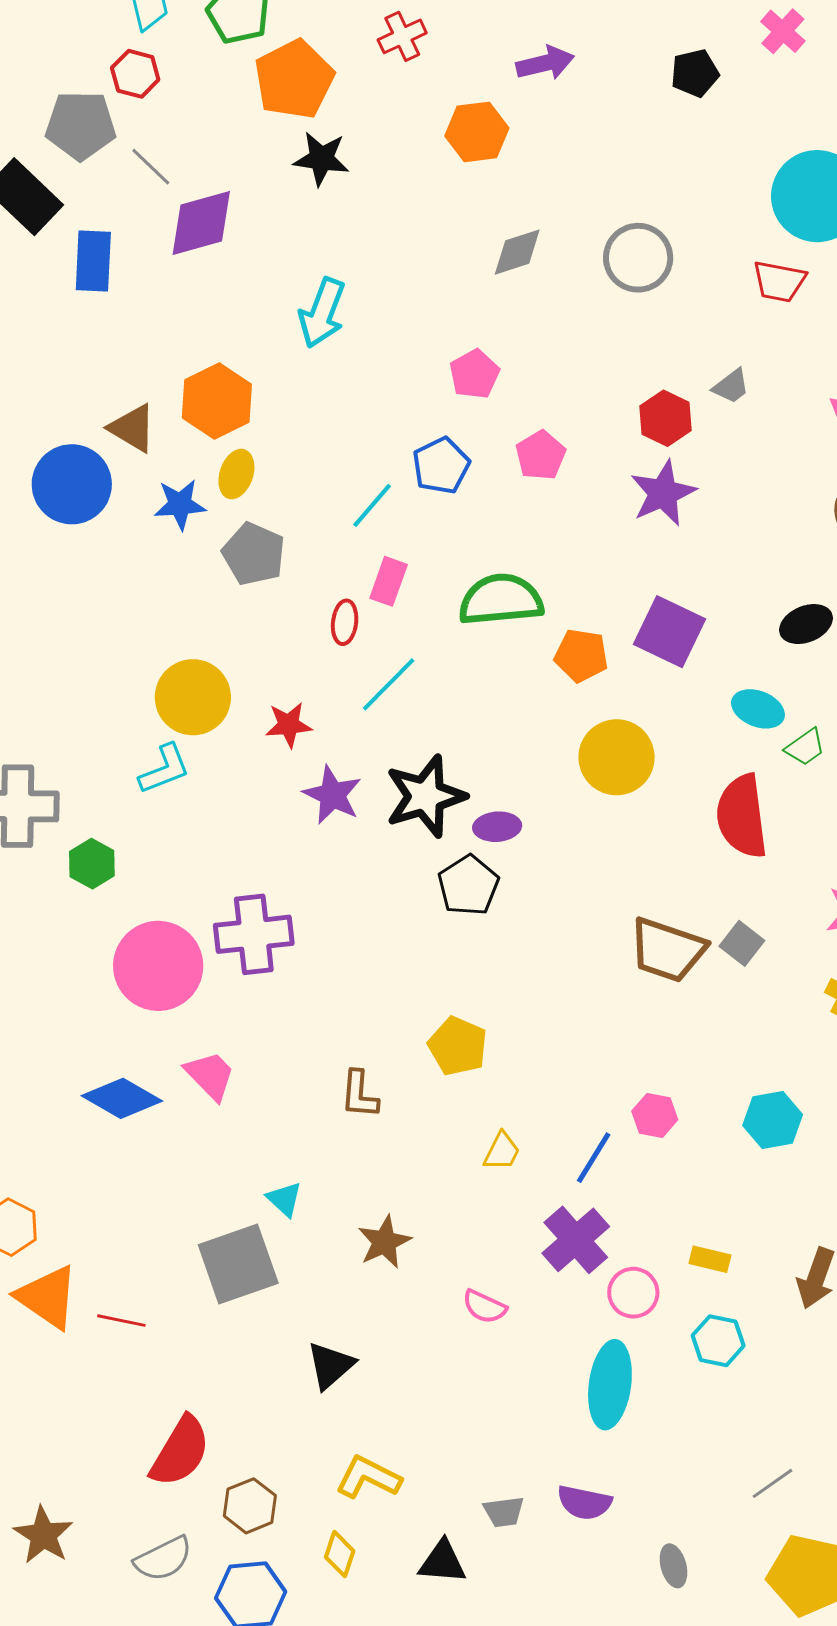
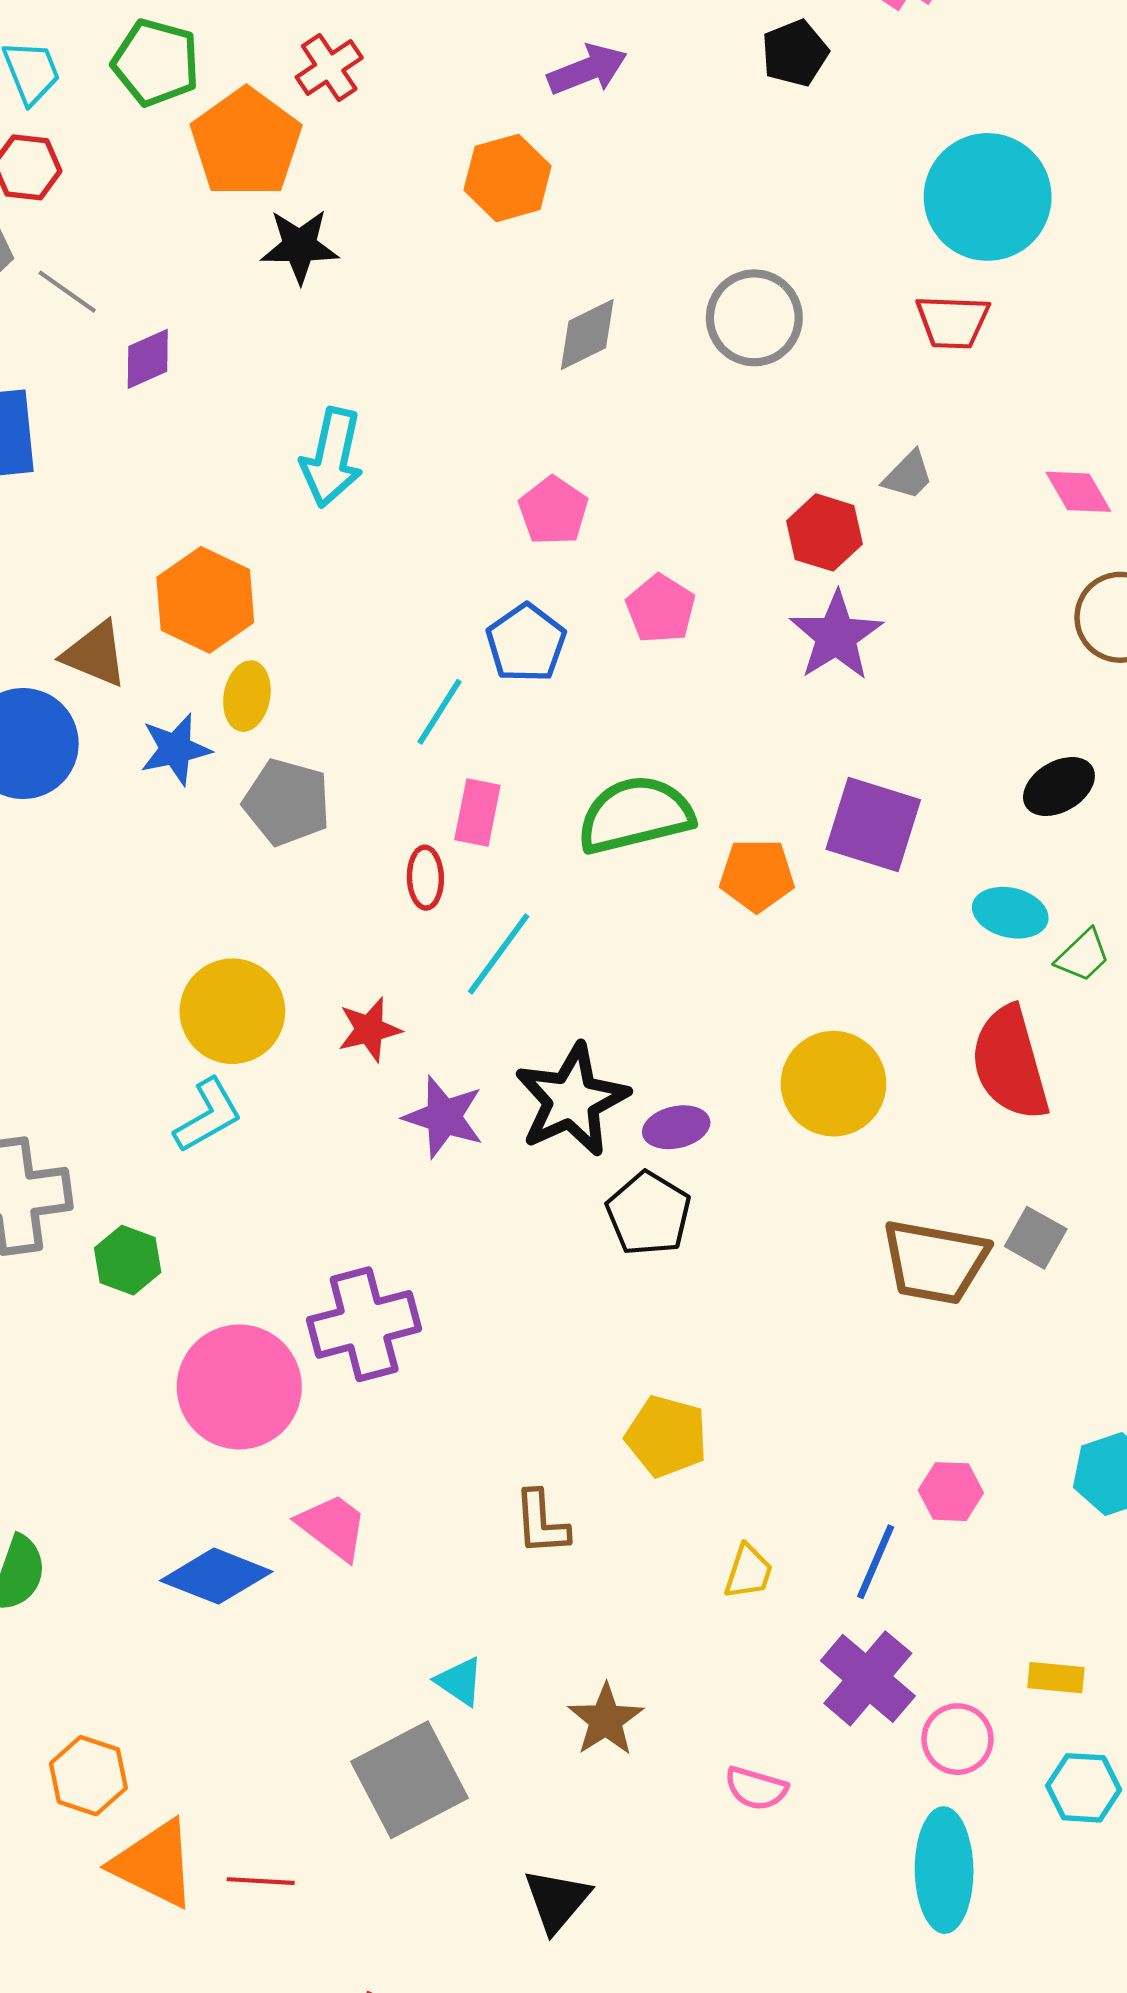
red cross: (402, 36) -> (329, 68), moved
purple diamond: (201, 223) -> (148, 359), size x0.6
yellow circle: (617, 757) -> (834, 1084), moved

